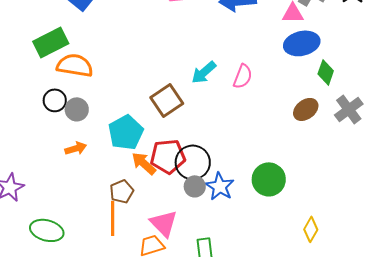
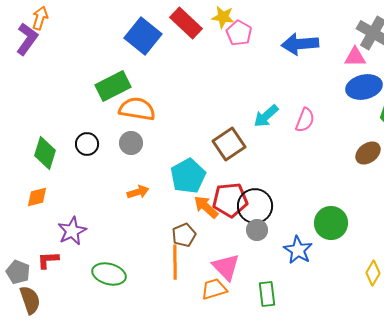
black circle: (55, 100) -> (87, 144), moved
gray circle: (77, 109) -> (131, 143), moved
blue star: (220, 186) -> (298, 250), moved

